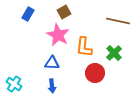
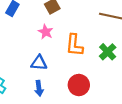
pink star: (58, 35) -> (46, 32), size x0.6
red circle: (95, 73) -> (79, 85), moved

